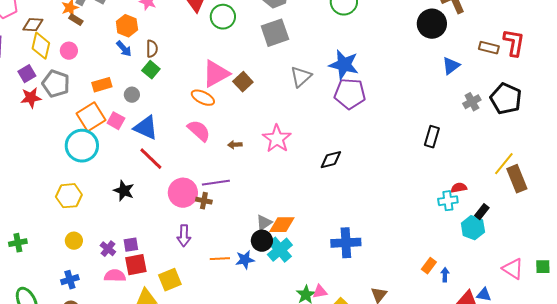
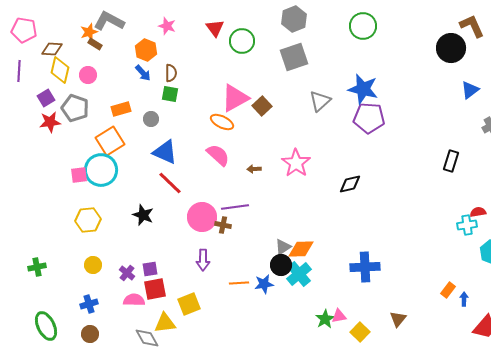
green square: (151, 70) -> (170, 94), turned -30
pink square: (116, 121) -> (79, 175), moved, turned -36

